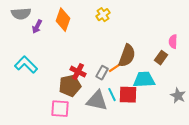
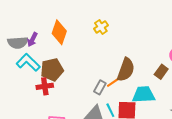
gray semicircle: (21, 14) -> (18, 43), moved
cyan L-shape: (26, 65) -> (28, 62), moved
red cross: (78, 72) -> (45, 86), moved, turned -35
brown pentagon: (70, 86) -> (52, 70), moved

